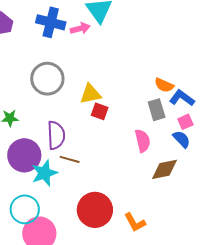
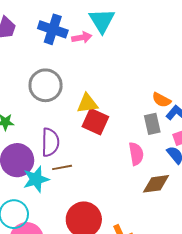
red square: (100, 111) -> (95, 122), size x1.5
brown line: (70, 159) -> (62, 167), turned -30

